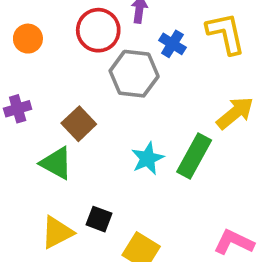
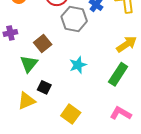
green rectangle: (194, 156) -> (118, 74), moved
green triangle: (56, 163) -> (29, 64), turned 36
black square: (99, 219) -> (44, 87), moved

